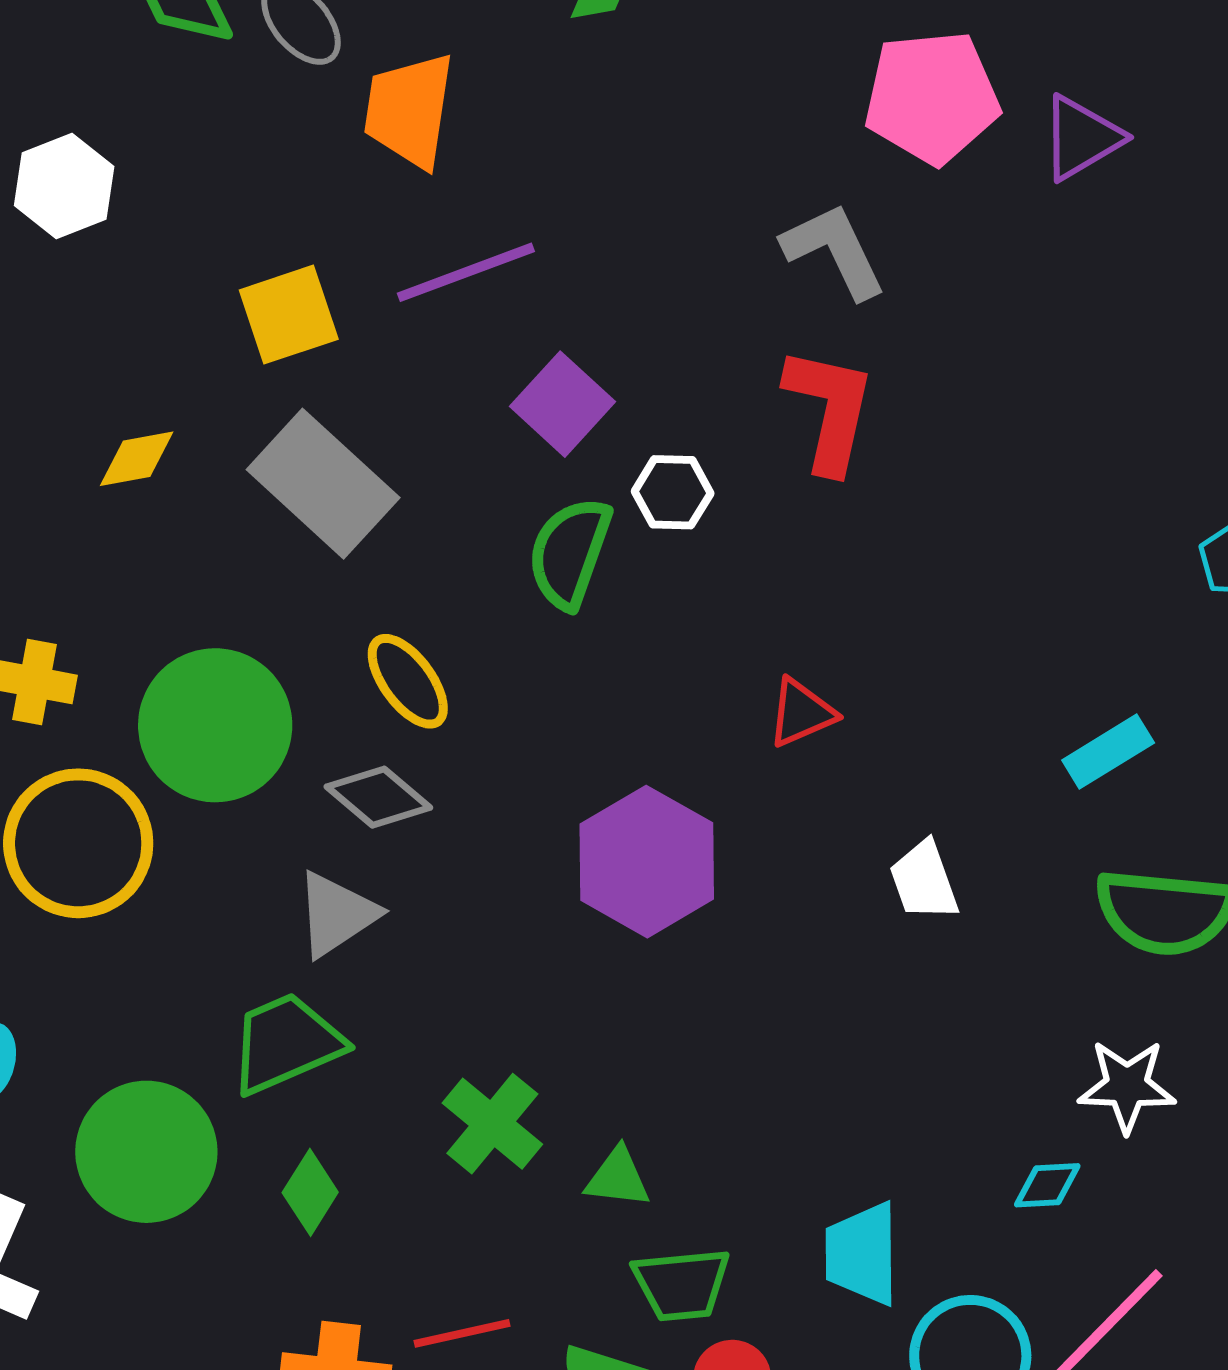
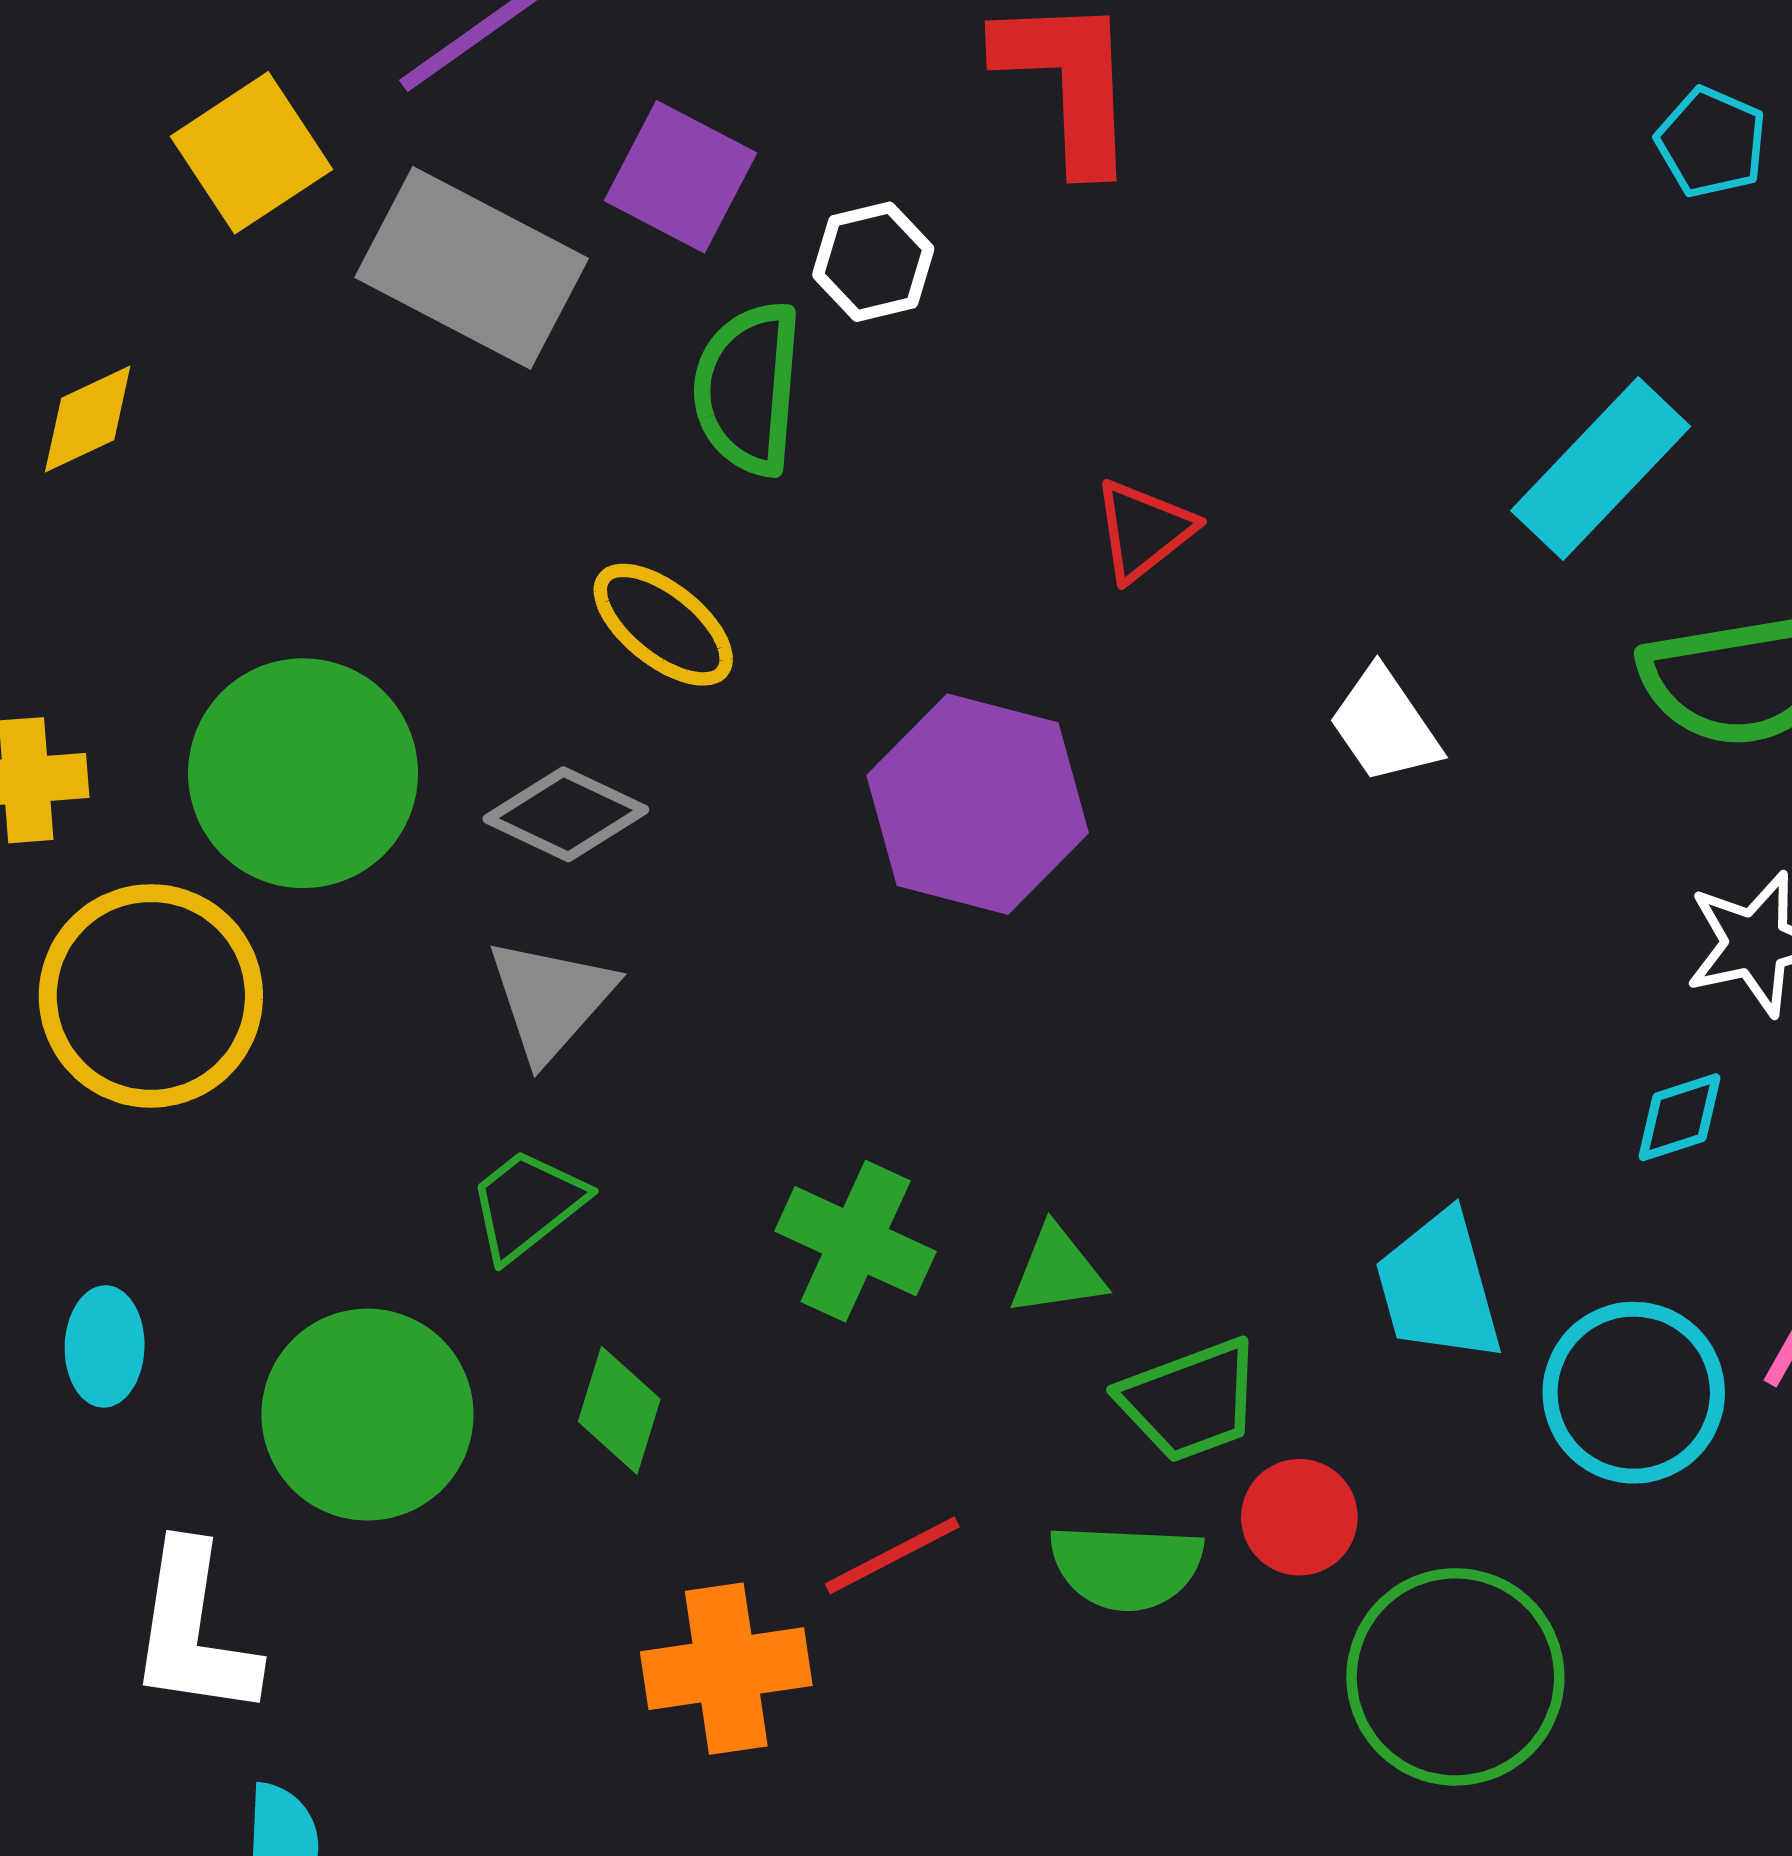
gray rectangle: (323, 484) -> (472, 268), moved
yellow ellipse: (408, 681) -> (663, 625), moved
cyan rectangle: (1108, 752) -> (1601, 468), size x1.4
green trapezoid: (286, 1043) -> (527, 1204), size x0.7

